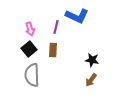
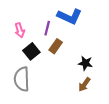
black square: (29, 49) -> (31, 51), moved
brown rectangle: (53, 50) -> (56, 46), moved, turned 32

